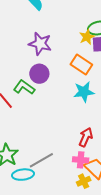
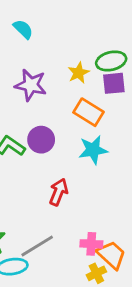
yellow star: (87, 37) -> (79, 73), moved
purple circle: (39, 74) -> (41, 140), moved
red arrow: (86, 137) -> (59, 192), moved

